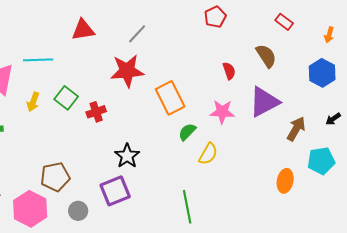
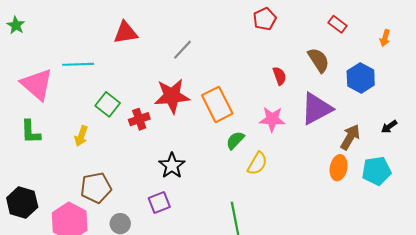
gray line: (137, 34) -> (182, 50), moved
red star: (127, 71) -> (172, 96), moved
blue hexagon: (322, 73) -> (361, 78), moved
yellow arrow: (33, 102) -> (81, 136), moved
orange ellipse: (285, 181) -> (339, 168), moved
purple square: (115, 191) -> (159, 202), size x0.7

